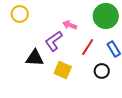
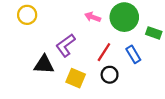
pink arrow: (70, 25) -> (93, 17), moved
black circle: (102, 71) -> (110, 75), moved

